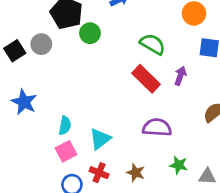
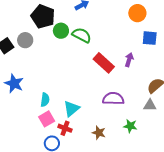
green semicircle: (153, 44) -> (82, 35), moved
red cross: (99, 173) -> (65, 128), moved
gray triangle: (207, 176) -> (150, 105), moved

